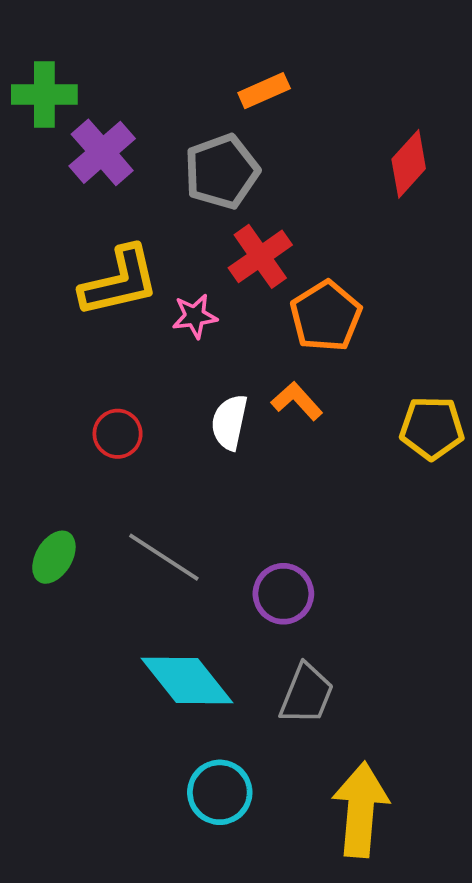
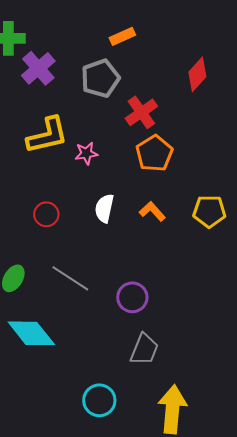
red cross: (260, 256) -> (141, 112), moved
orange L-shape: (297, 401) -> (152, 211), moved
cyan diamond: (187, 681) -> (31, 333), moved

